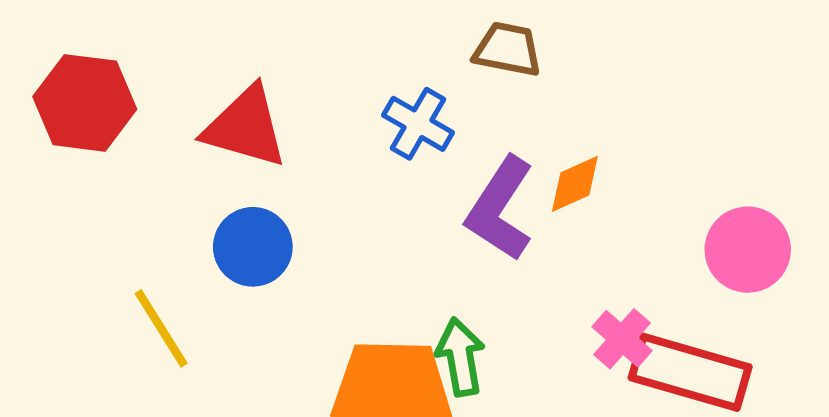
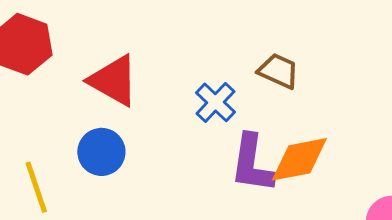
orange diamond: (575, 184) -> (299, 159), size x1.6
purple L-shape: (500, 209) -> (252, 164), turned -38

